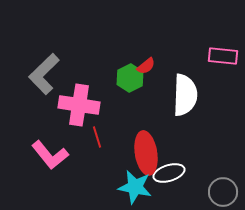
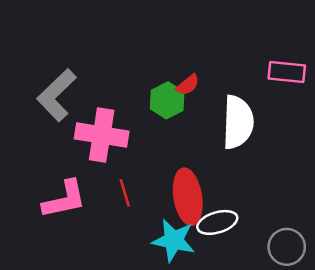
red line: (97, 137) -> (125, 193), moved
pink L-shape: (50, 155) -> (64, 199), turned -63

